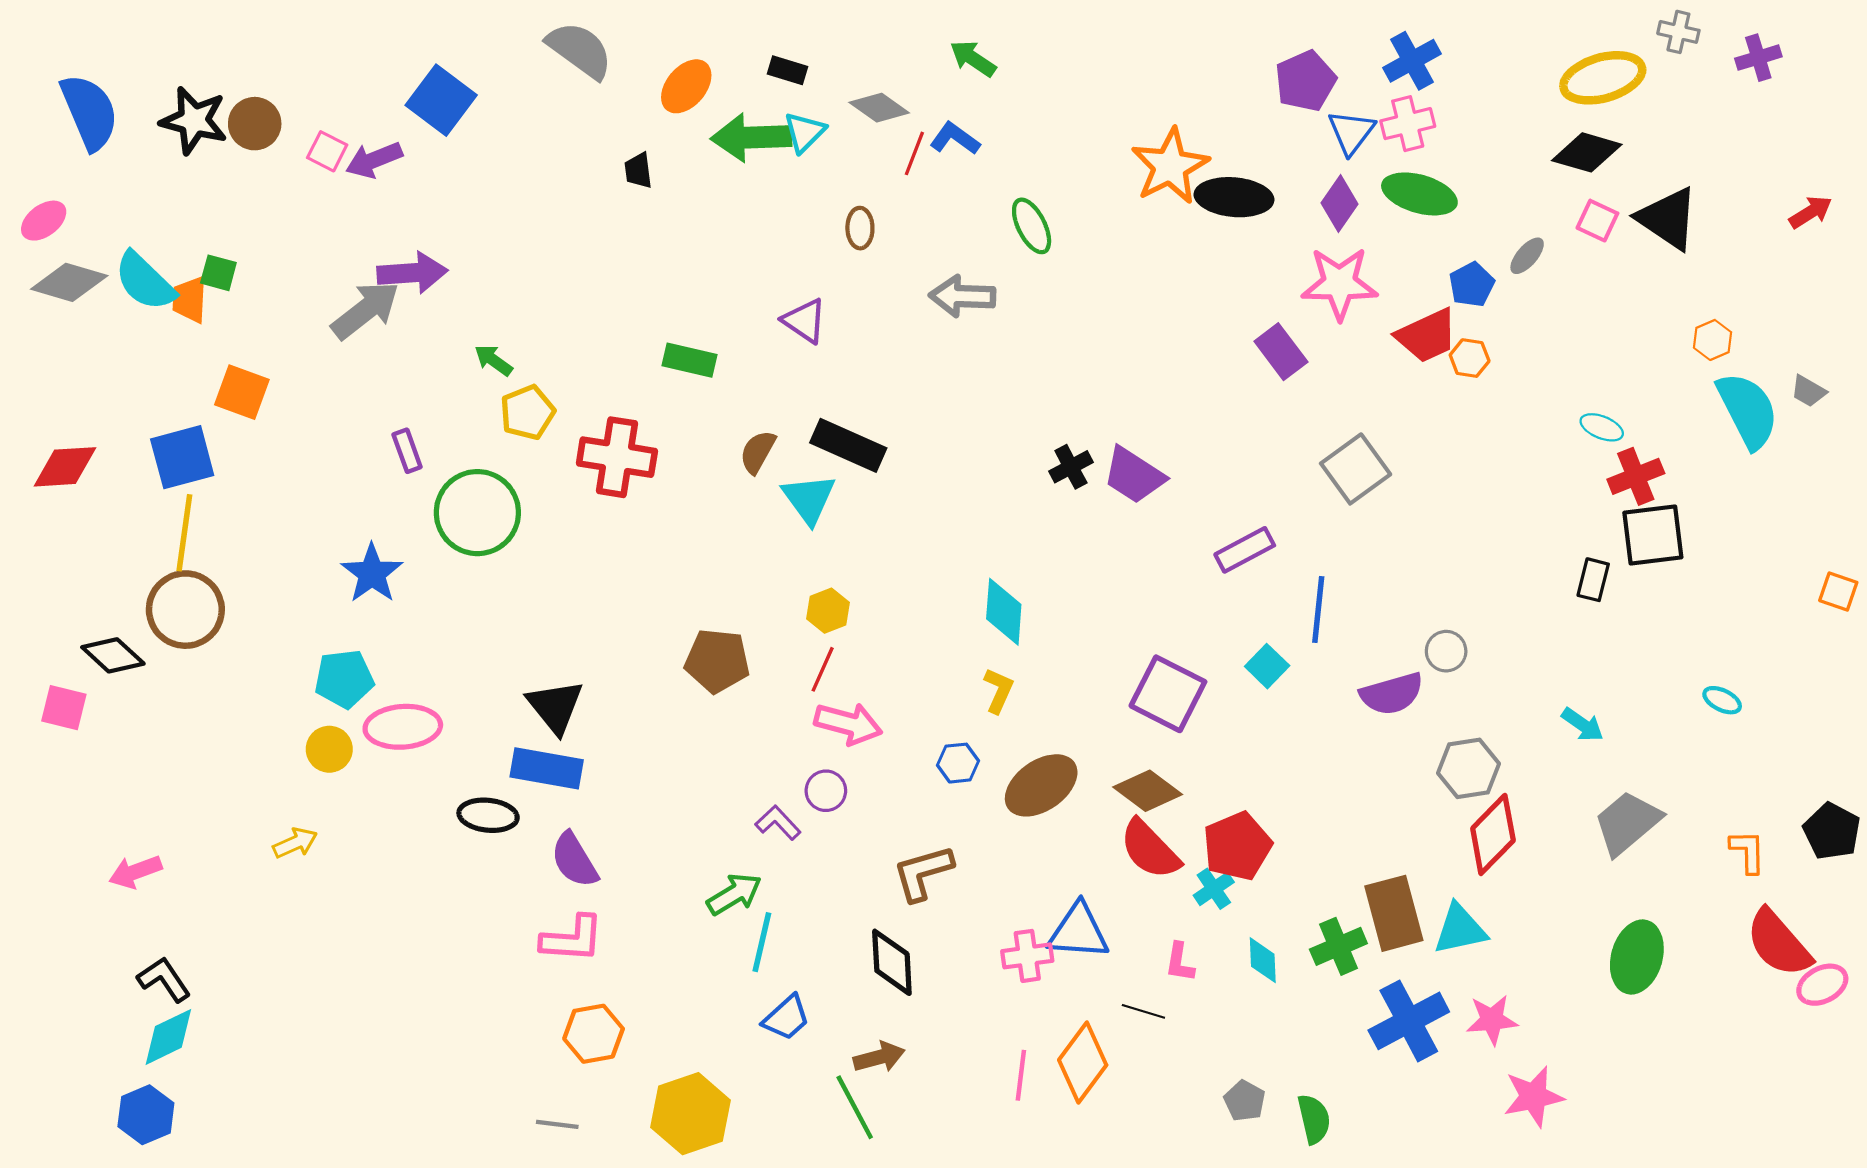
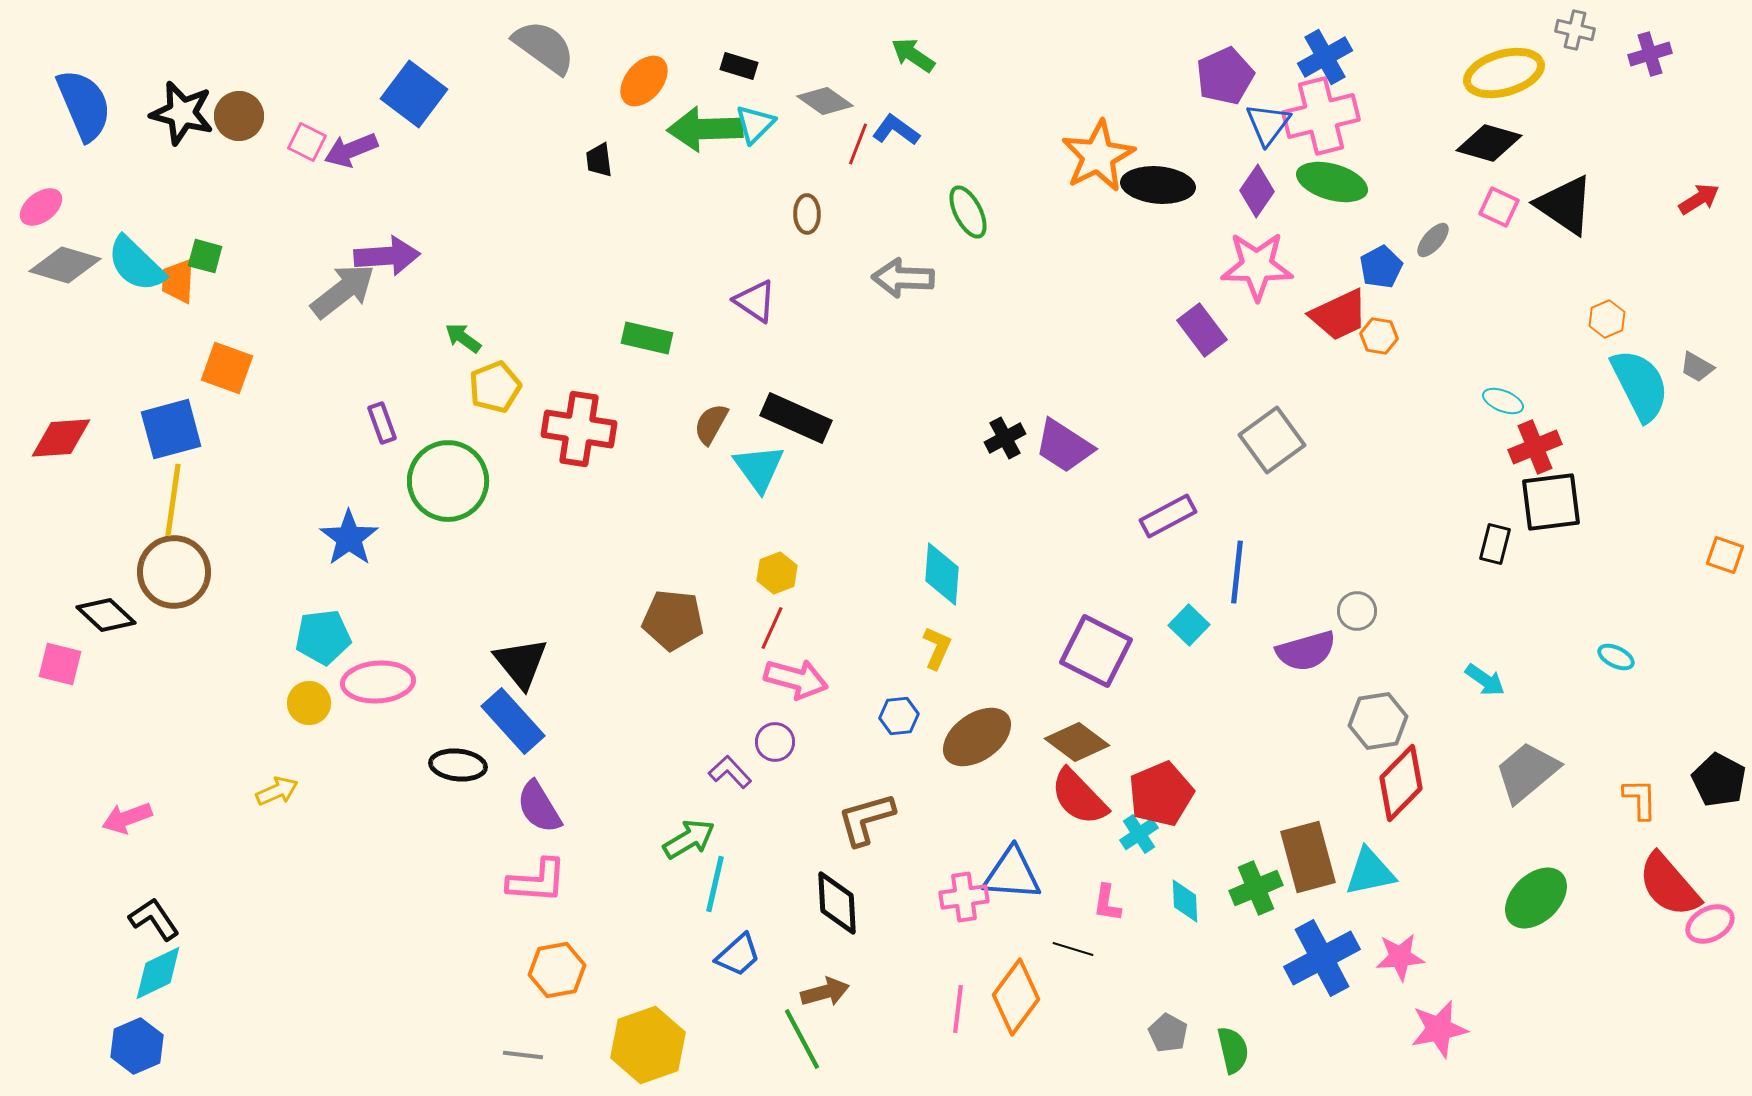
pink cross: (1408, 124) -> (1321, 116), size x1.5
blue rectangle: (547, 768) -> (513, 721), turned 38
green ellipse: (1637, 957) -> (1536, 898), turned 30

